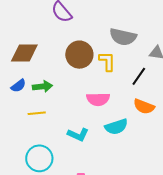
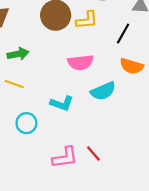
yellow L-shape: (107, 61) -> (87, 20), turned 90
yellow line: (37, 113) -> (14, 84), turned 30
cyan circle: (39, 158) -> (26, 123), moved, size x0.7

